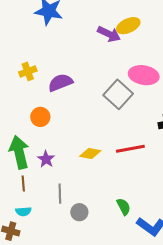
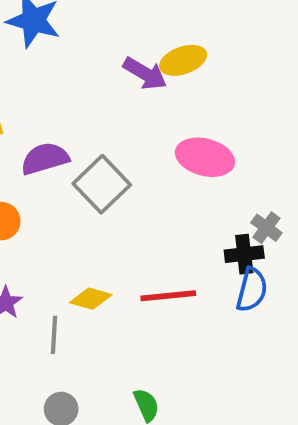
gray square: (118, 94) -> (102, 184), moved
gray line: (60, 194) -> (54, 335), moved

